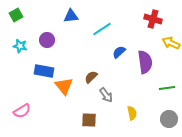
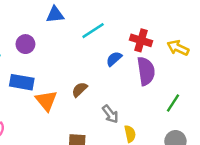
red cross: (153, 19) -> (141, 40), moved
green line: (167, 88) -> (173, 103), turned -49
gray arrow: (106, 95) -> (110, 114), moved

